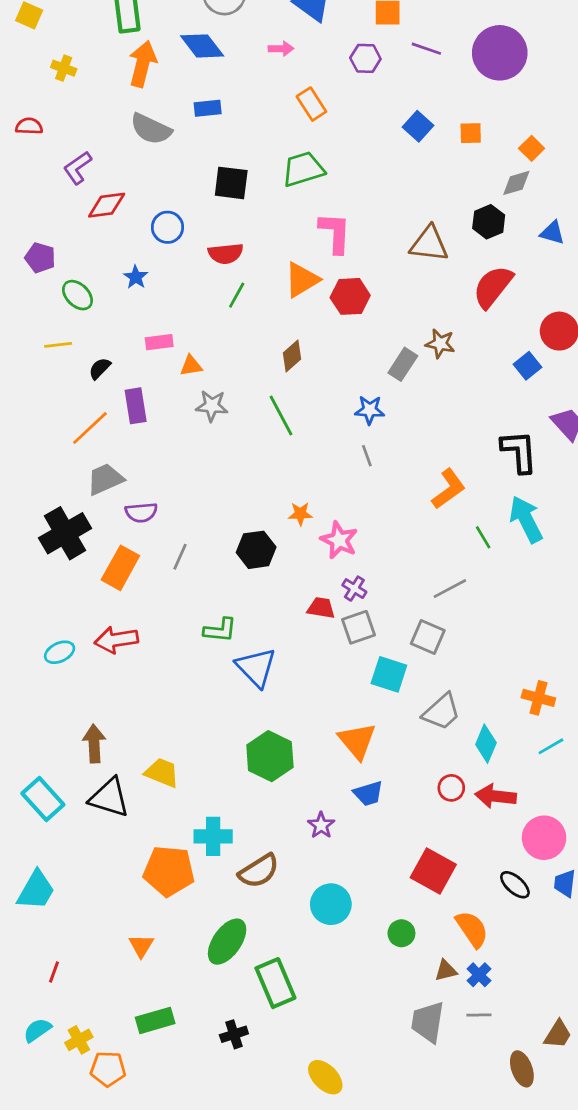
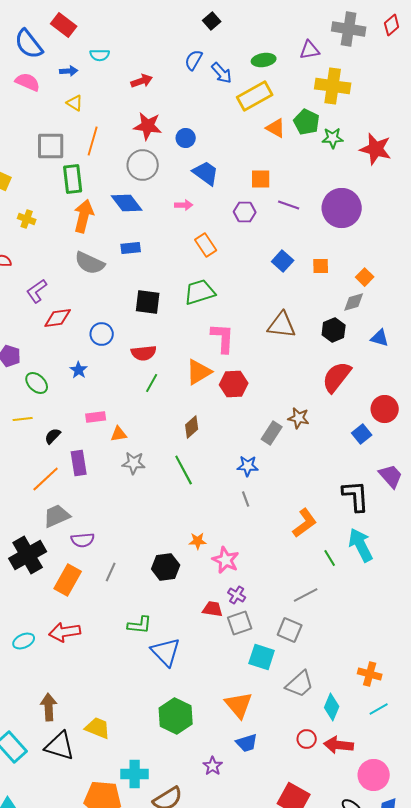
brown triangle: (429, 244) -> (282, 325), moved

